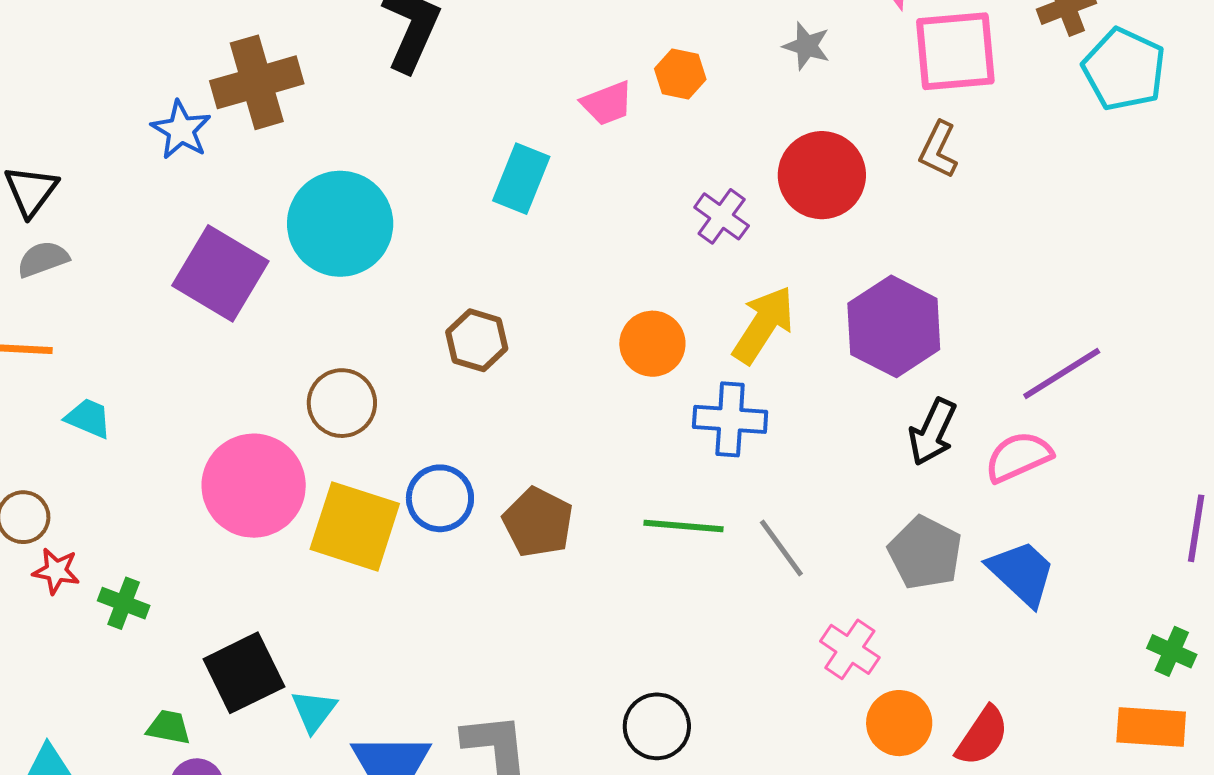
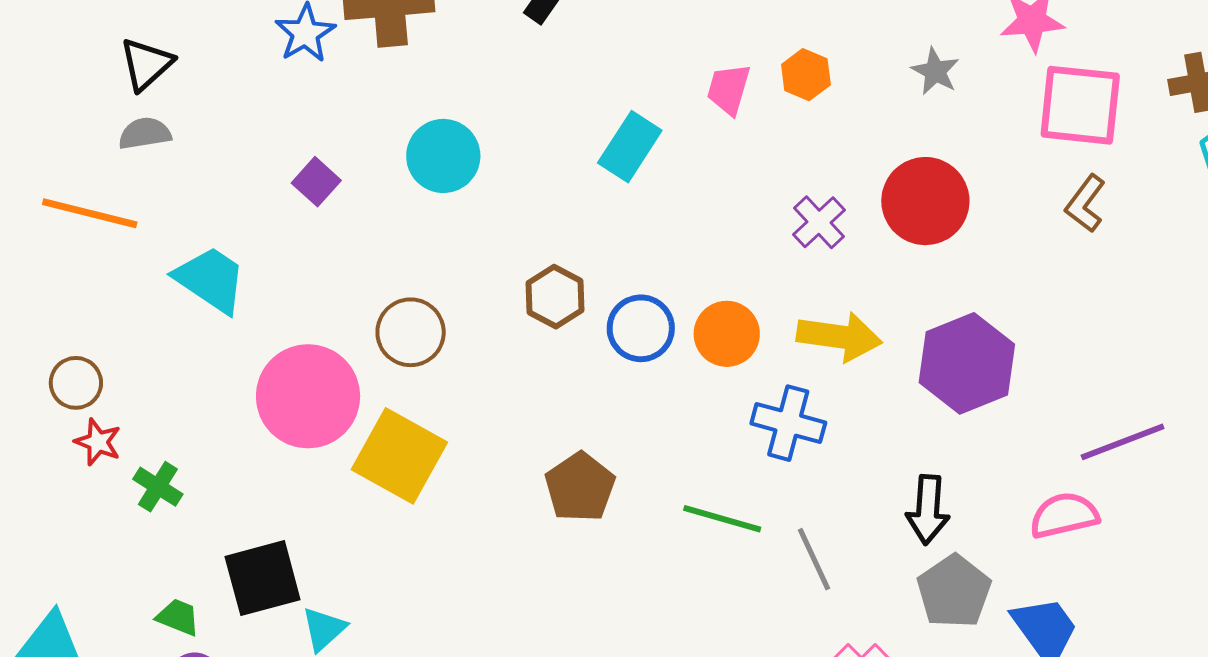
pink trapezoid: (607, 103) -> (729, 89), turned 116
brown L-shape: (938, 150) -> (1085, 204), moved
cyan circle: (340, 224) -> (443, 156), size x0.7
purple square: (220, 273) -> (316, 182), size x0.5
yellow arrow: (763, 325) -> (839, 337), turned 54
cyan trapezoid: (88, 418) -> (211, 280), moved, size x1.6
black arrow: (932, 432) -> (928, 510), moved, turned -32
blue circle: (440, 498) -> (641, 328), moved

